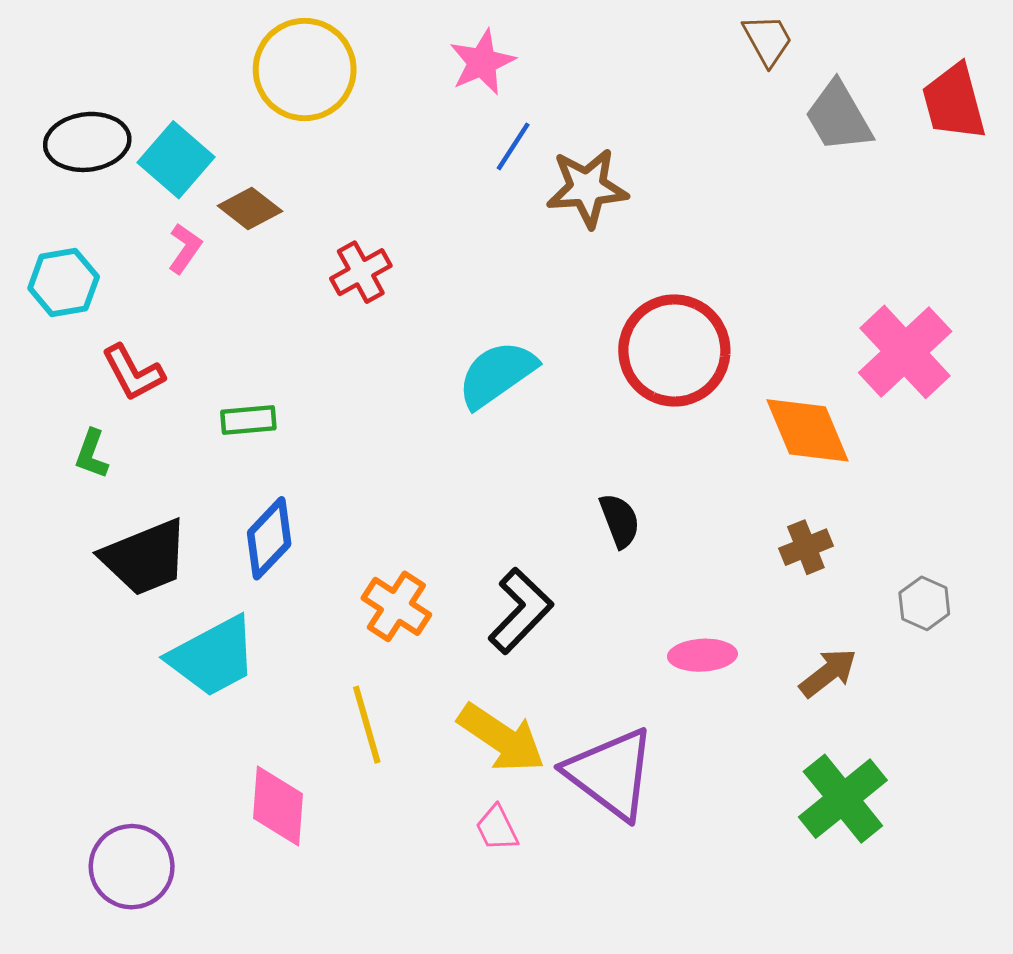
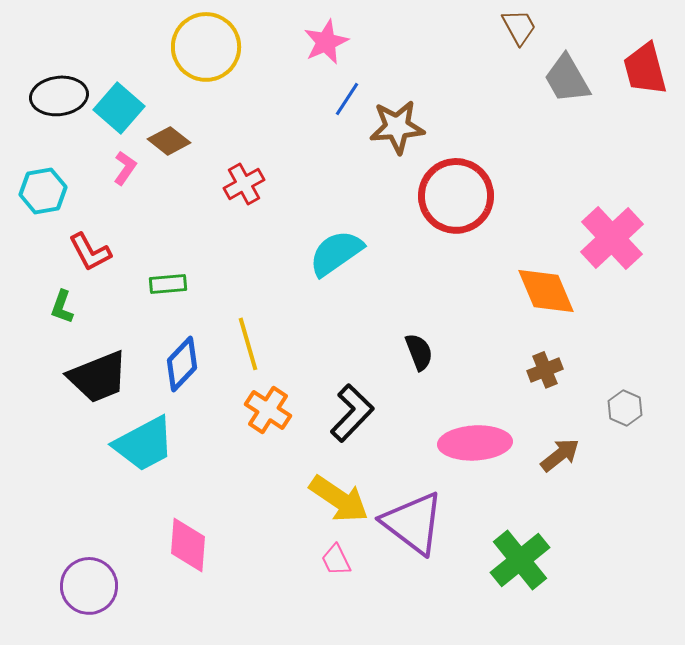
red circle: (674, 350) -> (456, 196), moved
pink ellipse: (702, 655) -> (475, 443), size x1.6
yellow line: (367, 725) -> (248, 344), moved
green cross: (843, 799) -> (520, 560), moved

